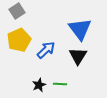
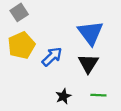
green line: (60, 84) -> (98, 95), moved
black star: (39, 85) -> (63, 96), moved

